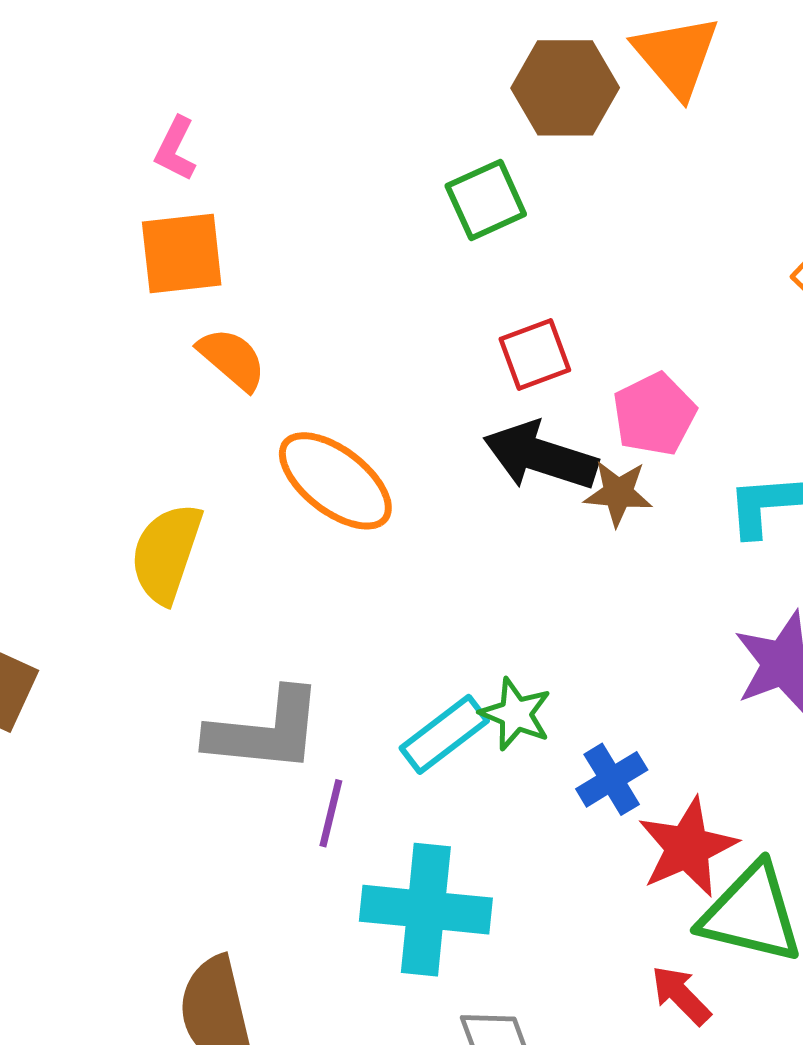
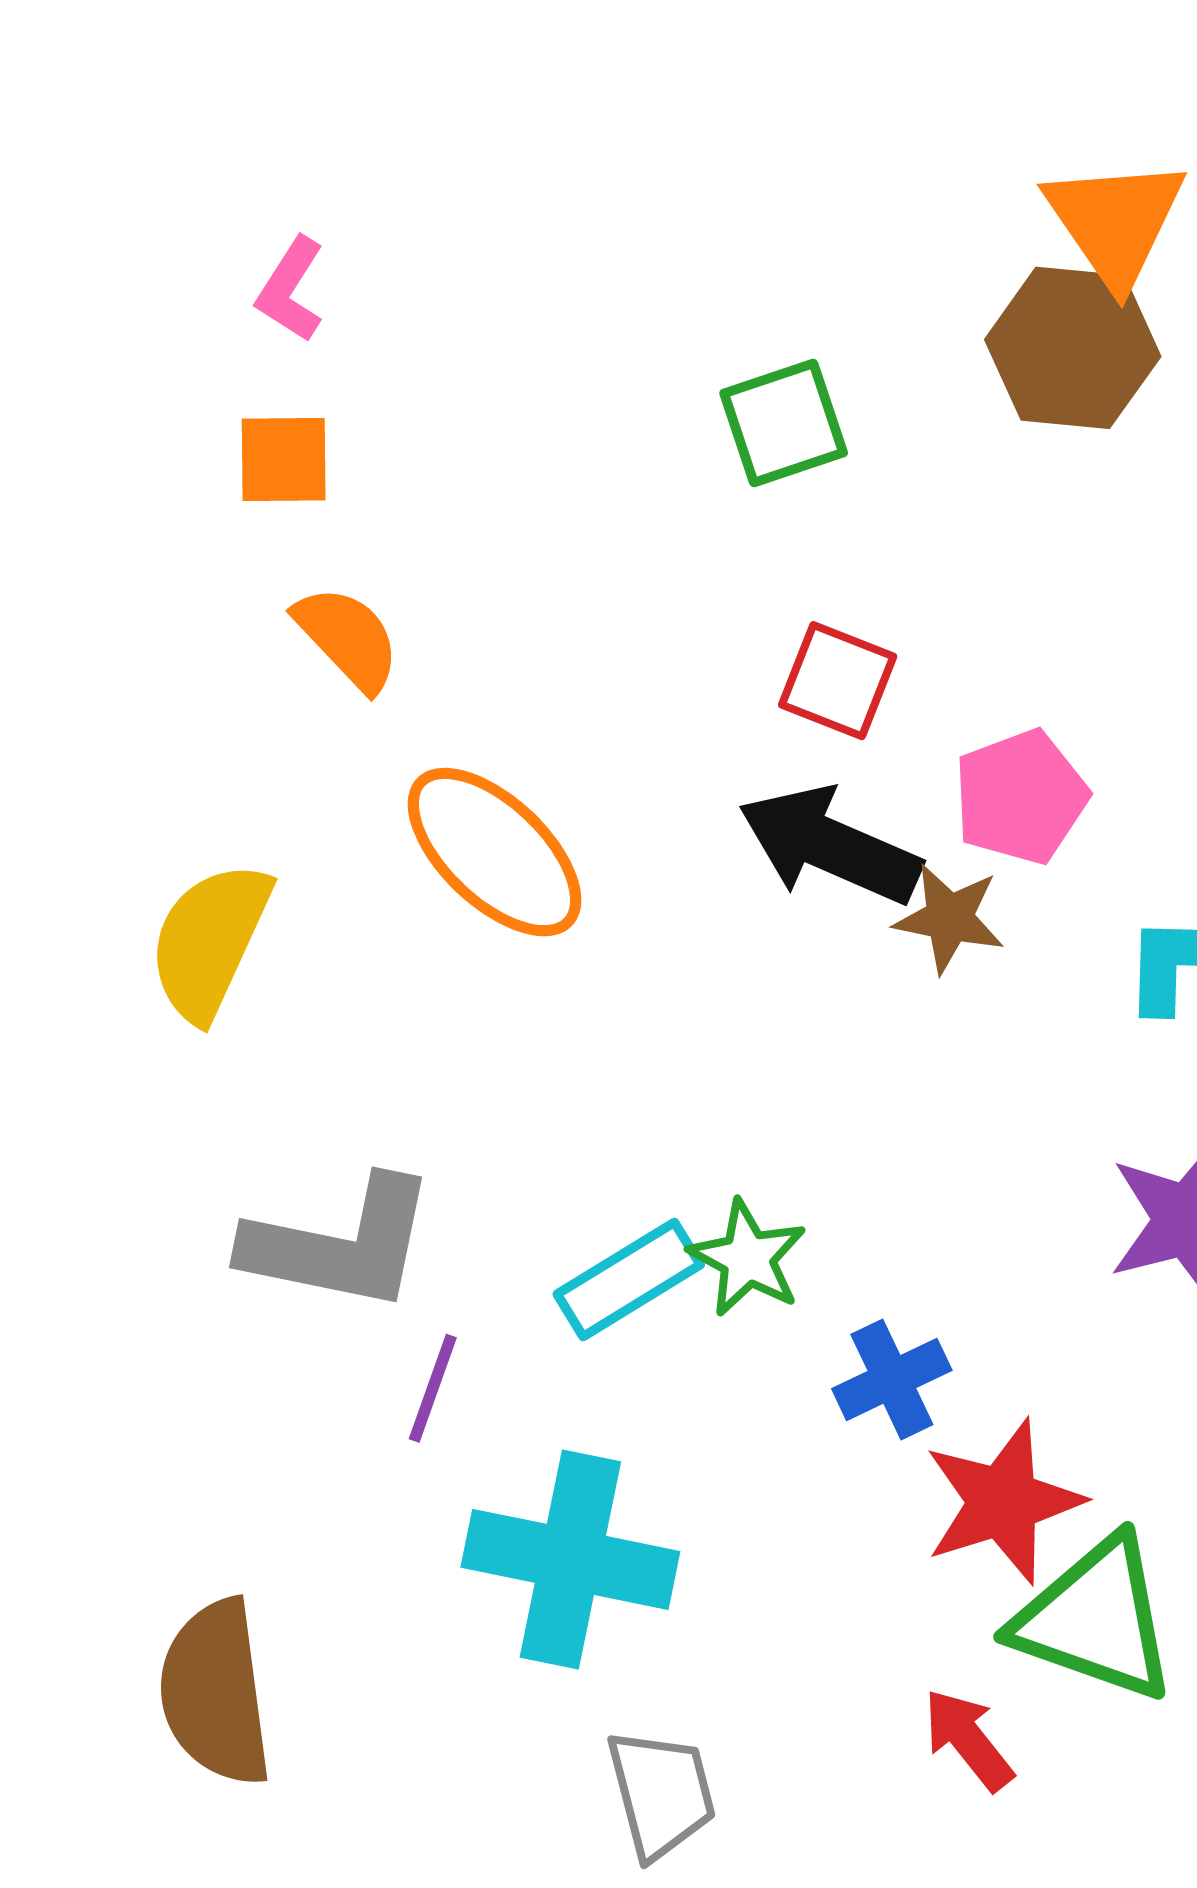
brown hexagon: (565, 88) -> (1073, 348), moved
orange square: (182, 253) -> (284, 460), size x0.7
red square: (535, 354) -> (838, 681), turned 36

